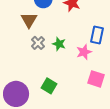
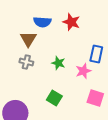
gray cross: (38, 43) -> (26, 62), moved, turned -32
green square: (49, 86) -> (54, 98), moved

